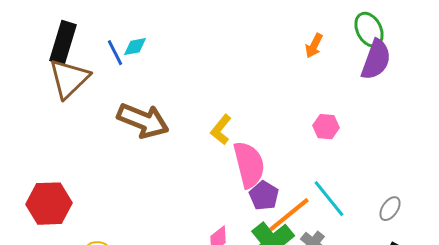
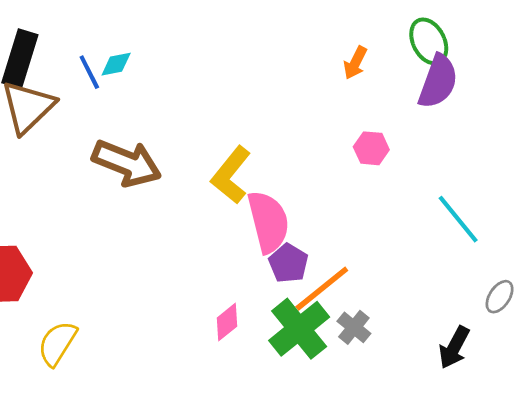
pink hexagon: (326, 127) -> (371, 148), moved
yellow L-shape: (221, 130) -> (231, 175), size x1.4
cyan line: (329, 199) -> (458, 219), moved
gray ellipse: (390, 209) -> (500, 297), moved

